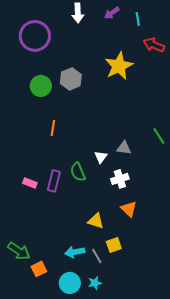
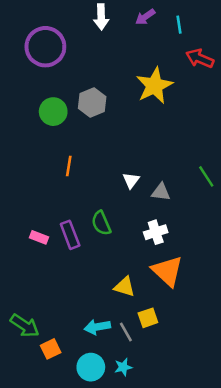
white triangle: (101, 157) -> (131, 180), moved
purple rectangle: (54, 181) -> (70, 235), turned -35
orange triangle: (129, 209) -> (167, 271), size x1.5

